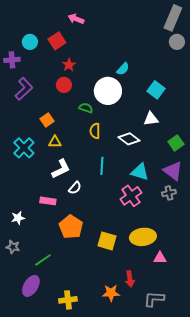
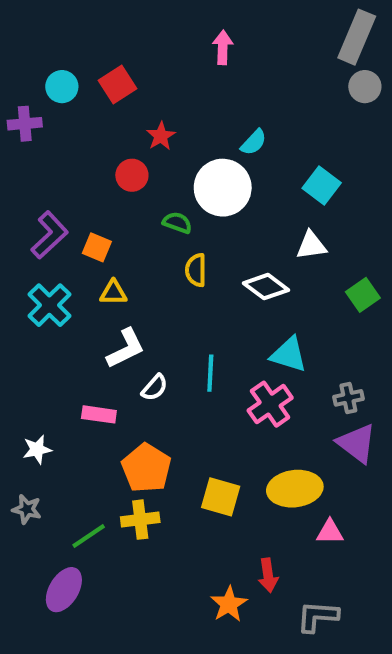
pink arrow: (76, 19) -> (223, 47), moved, turned 70
red star: (69, 65) -> (161, 136), moved
purple L-shape: (24, 89) -> (49, 235), moved
orange square: (47, 120) -> (97, 247), turned -32
cyan line: (102, 166) -> (210, 373), moved
purple triangle: (173, 171) -> (357, 443), moved
orange star: (111, 293) -> (229, 604), turned -30
yellow cross: (68, 300) -> (140, 520), moved

